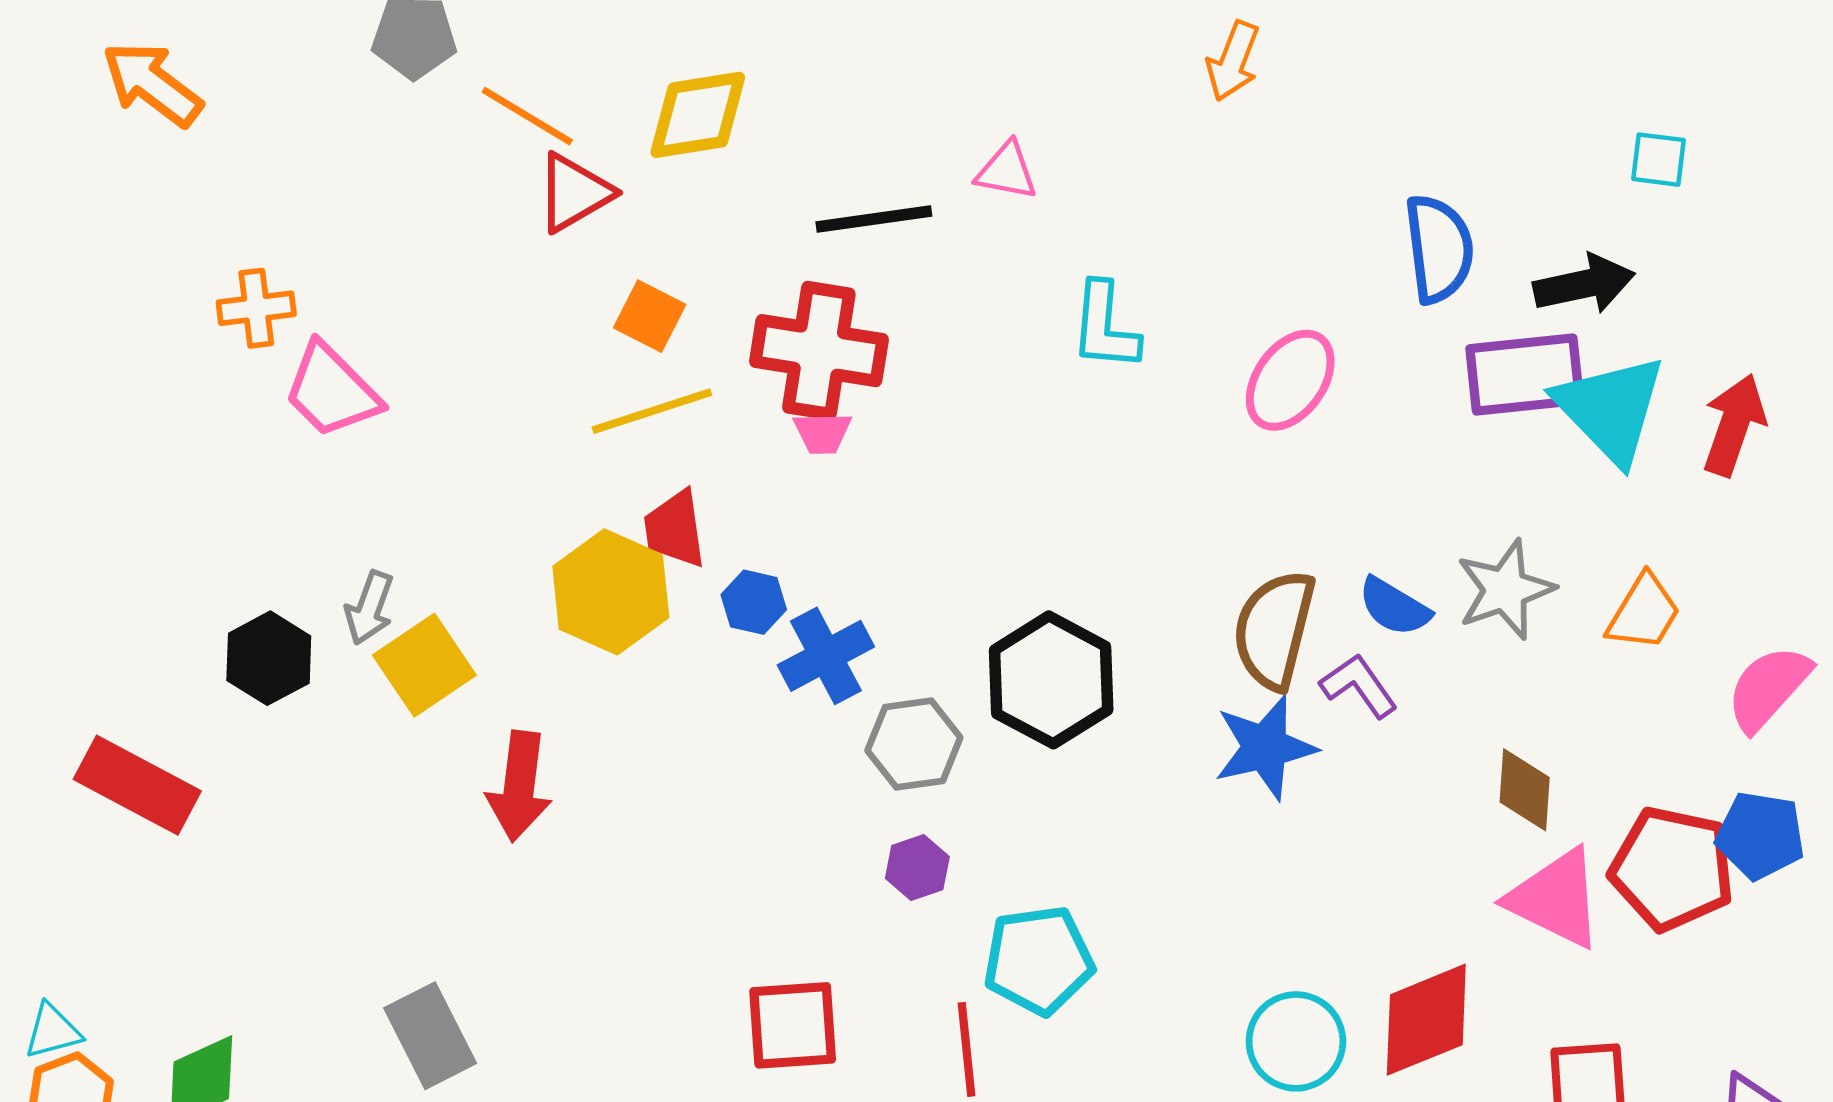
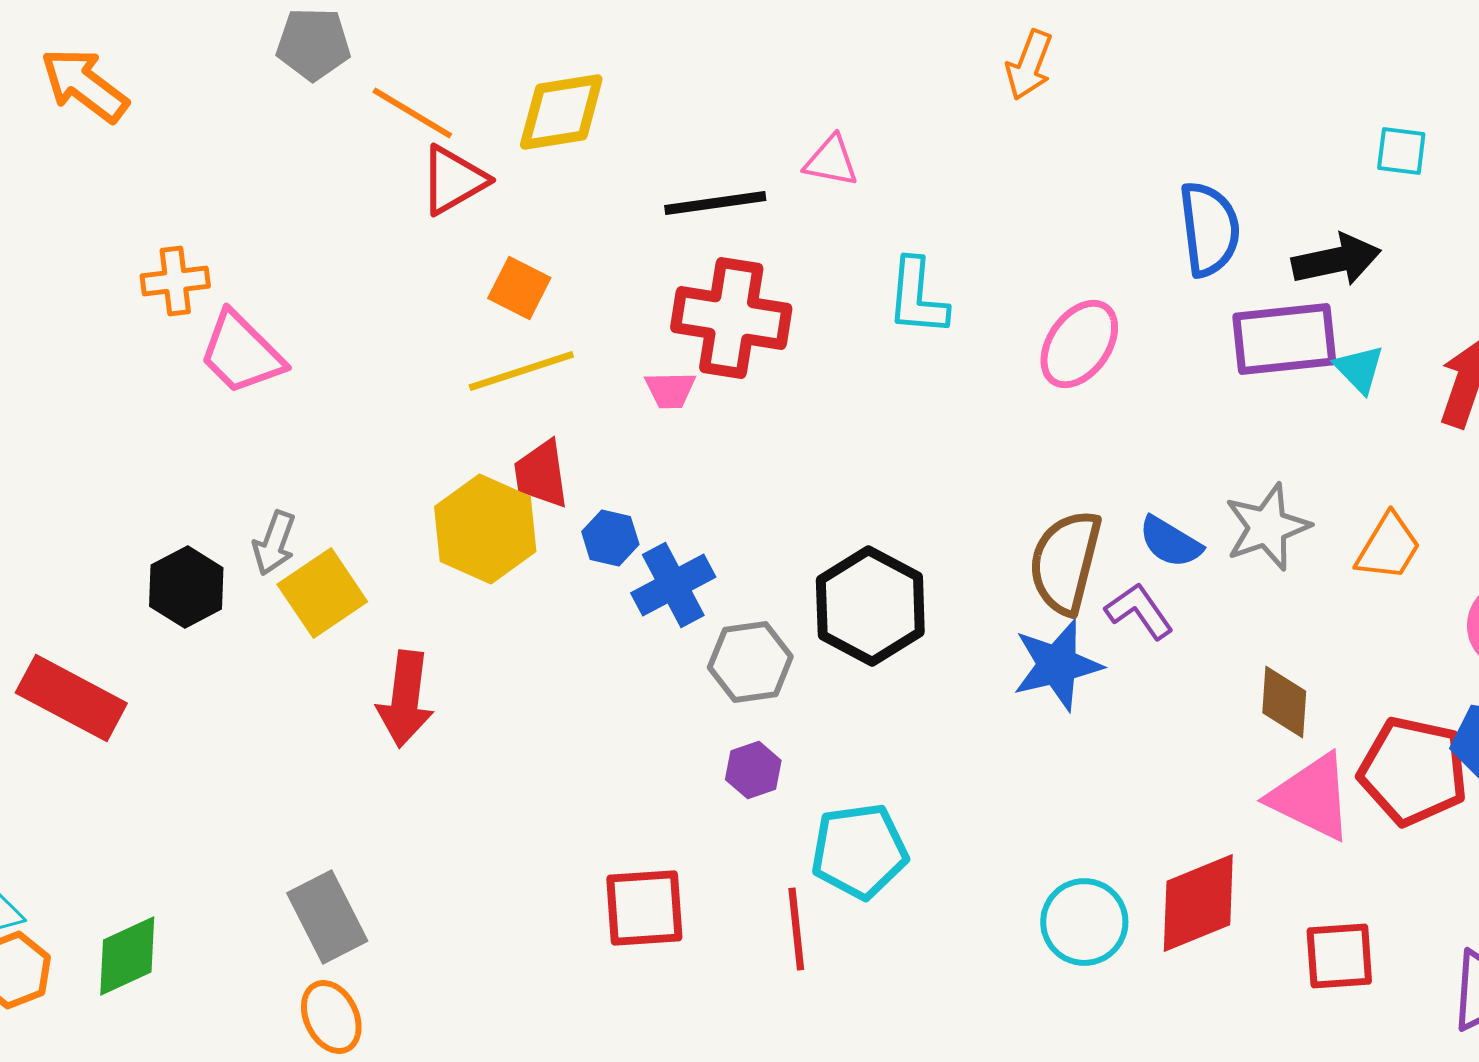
red cross: (819, 351) -> (731, 318), moved
cyan triangle: (1610, 409) -> (1359, 369), size x0.5

